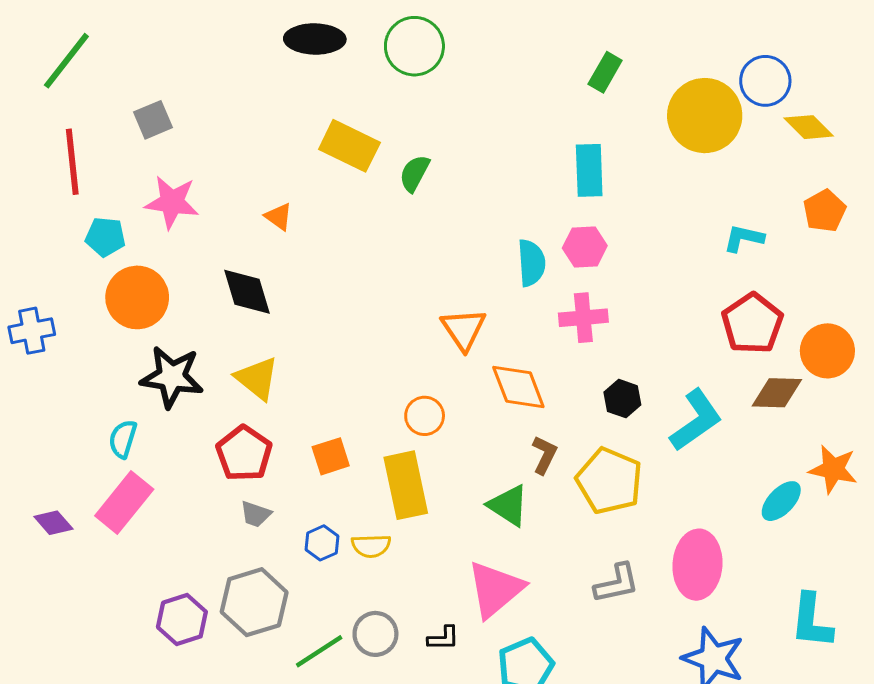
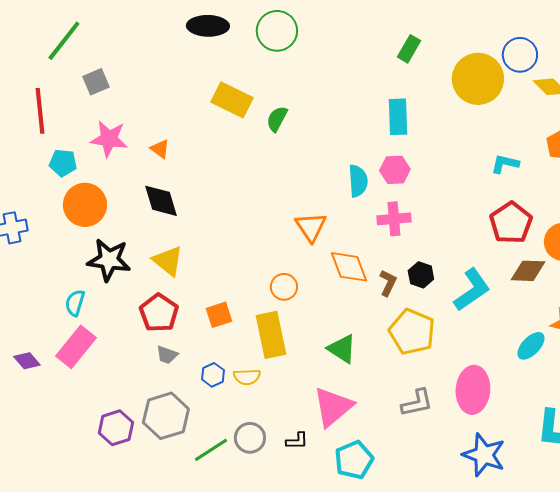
green line: (66, 61) -> (64, 41), moved
orange triangle: (279, 217) -> (160, 149), moved
brown L-shape: (544, 455) -> (388, 283), moved

